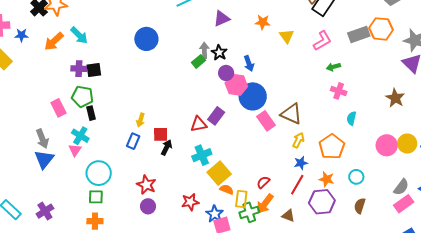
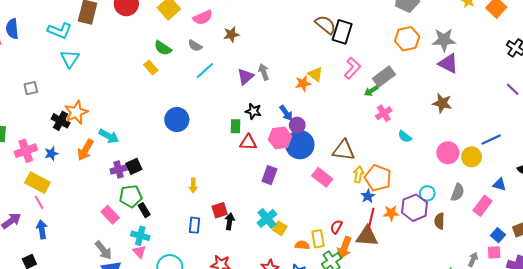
orange star: (263, 22) -> (303, 83), moved
gray rectangle: (359, 34) -> (384, 76), moved
gray arrow: (204, 50) -> (264, 72), moved
green rectangle: (199, 61) -> (235, 126), turned -32
purple circle: (226, 73) -> (297, 125), moved
pink cross: (339, 91) -> (384, 113), turned -35
cyan semicircle: (351, 118) -> (405, 137), turned -48
yellow arrow: (141, 120) -> (193, 186), moved
pink rectangle: (266, 121) -> (322, 177), moved
red triangle: (199, 124) -> (248, 142), moved, turned 30
yellow circle: (407, 143) -> (472, 157), moved
orange pentagon: (332, 147) -> (378, 178), moved
yellow square: (219, 173) -> (280, 228), moved, size x0.6
orange star: (327, 179) -> (391, 213), moved
gray semicircle: (401, 187) -> (458, 192), moved
yellow rectangle: (241, 199) -> (318, 239), moved
purple hexagon: (322, 202) -> (415, 208), moved
brown triangle: (288, 216) -> (367, 236), moved, size x1.6

